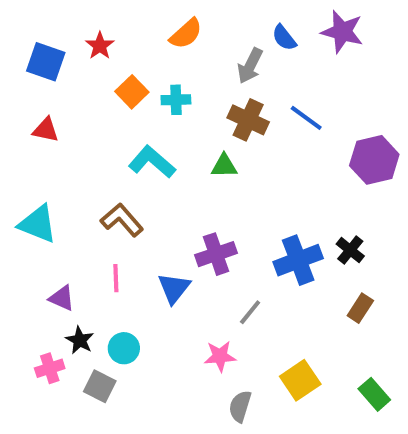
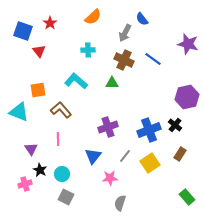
purple star: (342, 32) -> (188, 44), moved
orange square: (132, 92) -> (38, 90), moved, turned 35
red triangle: (46, 130) -> (39, 51), moved, turned 40
purple hexagon: (374, 160) -> (187, 97), moved
blue triangle: (174, 288) -> (93, 156), moved
purple triangle: (62, 298) -> (31, 149), turned 32
yellow square: (300, 380) -> (150, 163), moved
gray square: (100, 386) -> (66, 197), moved

